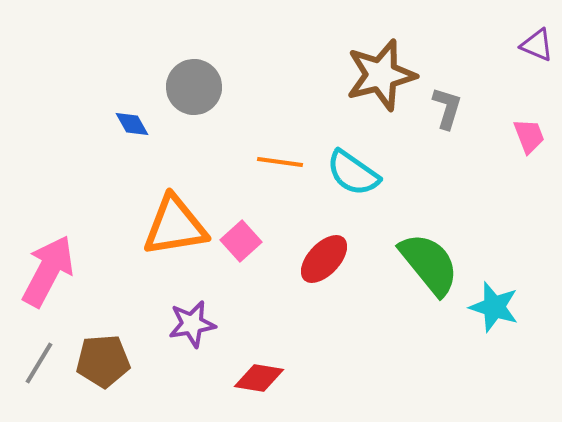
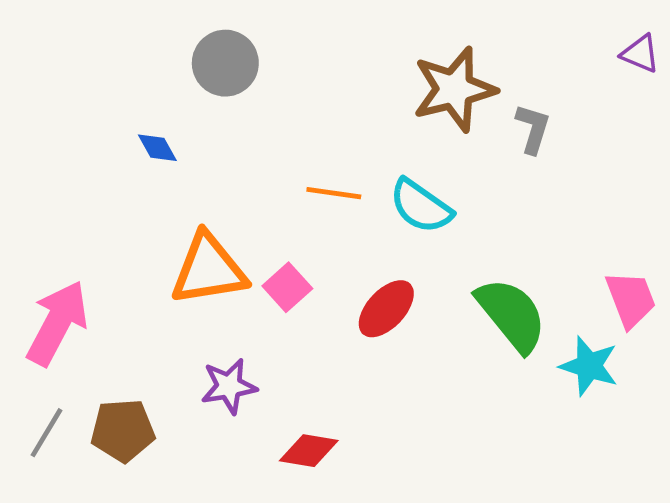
gray circle: (194, 87) -> (225, 63), moved
pink trapezoid: (529, 136) -> (631, 299), moved, size x1.4

